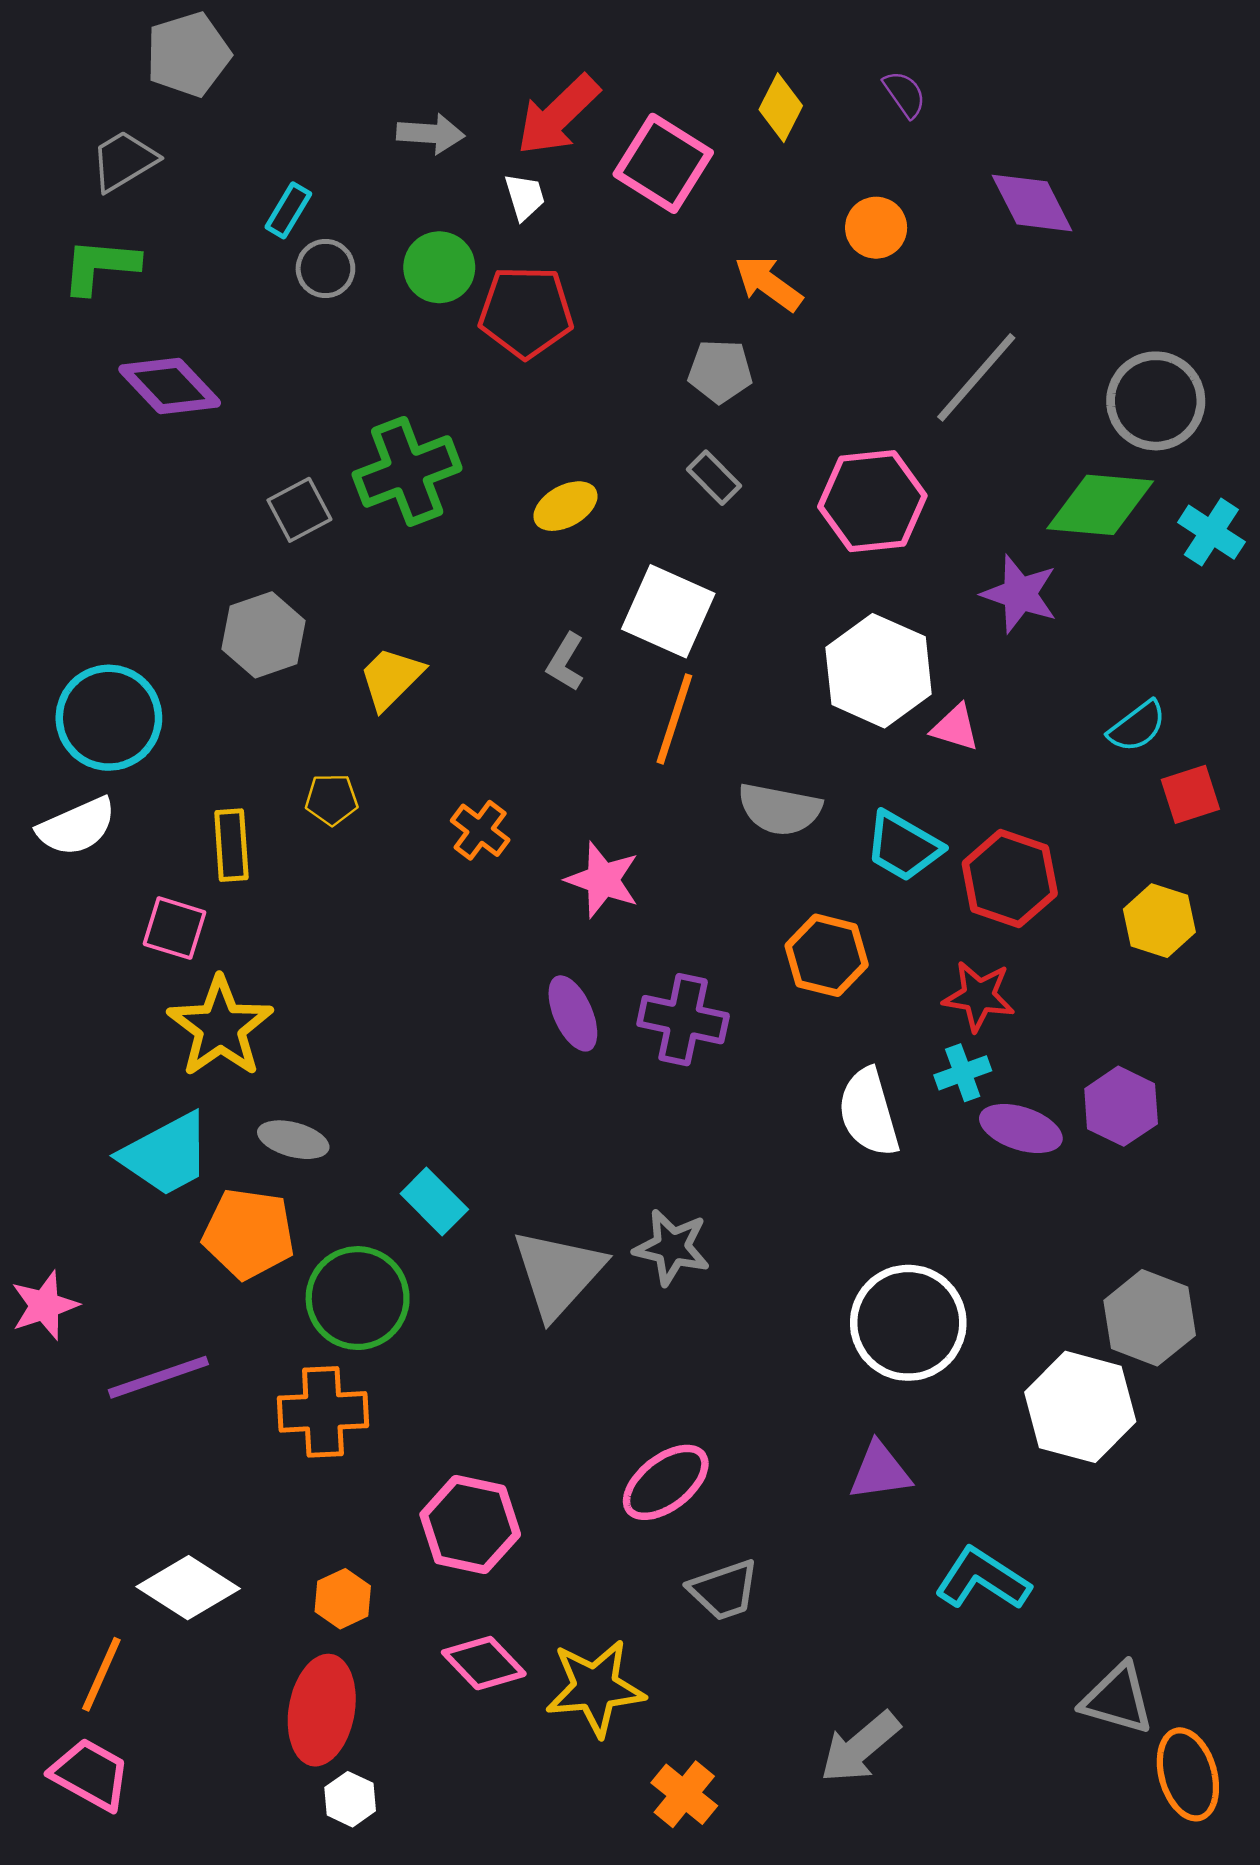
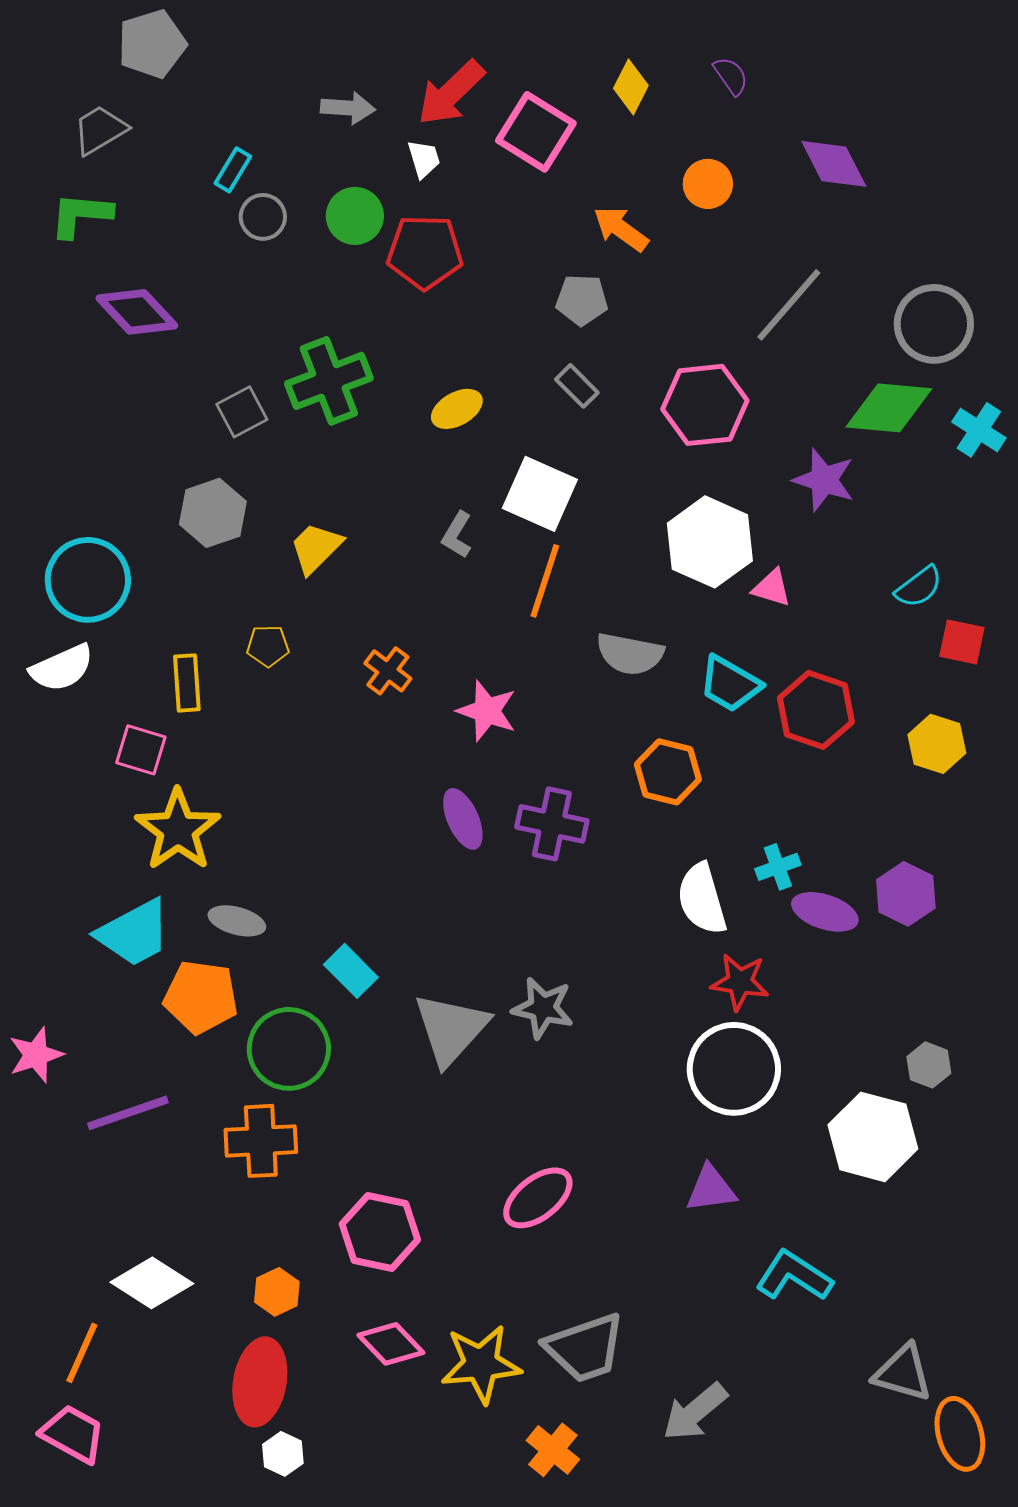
red square: (1190, 794) -> (962, 642), turned 30
red star: (979, 996) -> (740, 982), moved
gray hexagon: (1150, 1318) -> (929, 1065), size x0.6
gray trapezoid: (724, 1590) -> (585, 1348), moved, size x1.4

